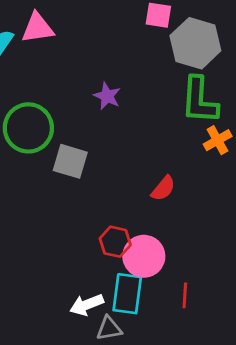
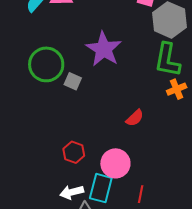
purple star: (107, 96) -> (104, 49), size x1.8
gray square: (70, 161) -> (73, 81), moved, size x0.7
red hexagon: (115, 242) -> (74, 152), moved

